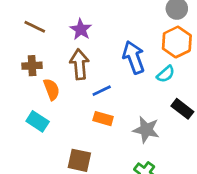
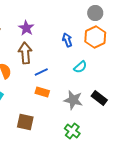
blue arrow: (134, 57) -> (67, 40), moved, size x0.6
cyan semicircle: (166, 74) -> (80, 67), moved
black rectangle: (182, 109) -> (99, 98), moved

